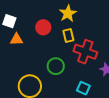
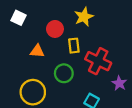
yellow rectangle: (68, 35) -> (74, 46), moved
orange triangle: (16, 39) -> (37, 51), moved

